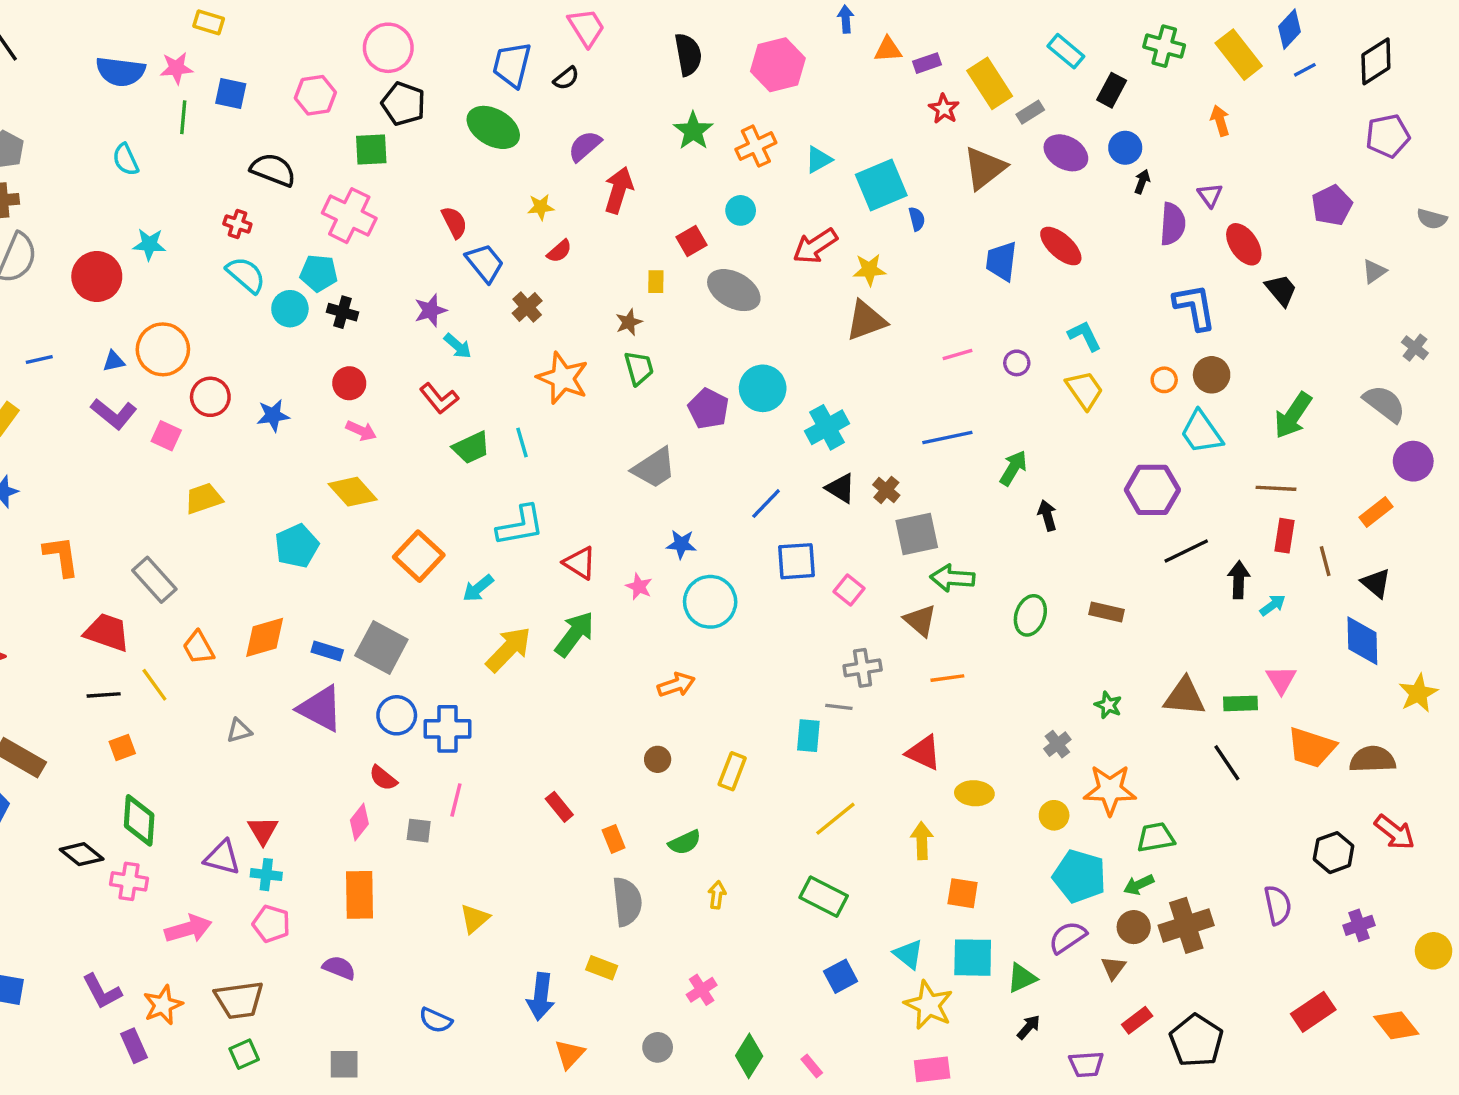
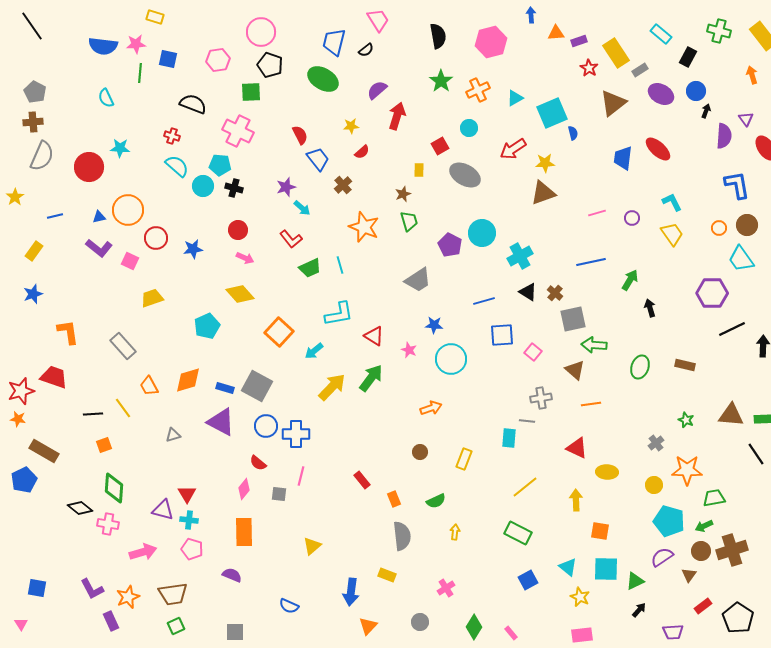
blue line: (766, 504) -> (484, 301), turned 30
red trapezoid: (107, 632) -> (54, 377), moved
yellow star: (929, 1005) -> (580, 597), size x0.7

